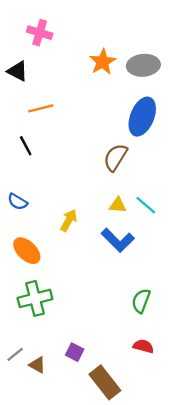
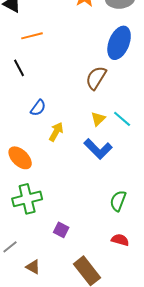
blue semicircle: (17, 202) -> (38, 108), moved, turned -84
yellow triangle: (118, 205) -> (98, 119), turned -49
purple square: (75, 352) -> (61, 230), moved
brown triangle: (37, 365) -> (33, 267), moved

